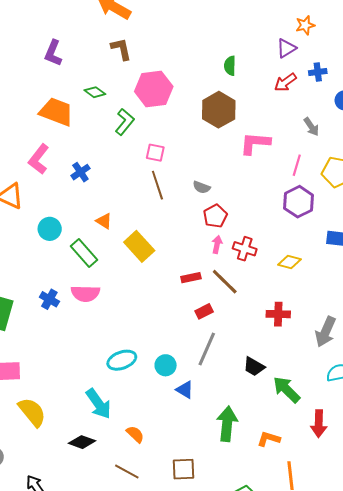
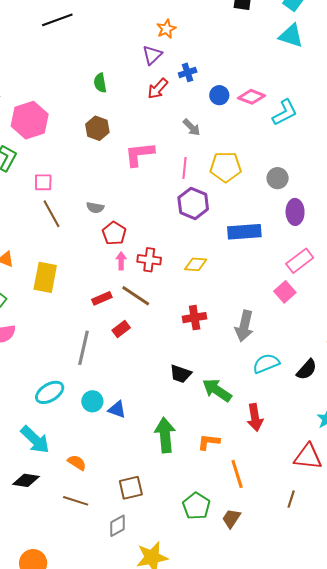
brown hexagon: (219, 110) -> (97, 128), size x0.7
yellow rectangle: (139, 246) -> (45, 277), turned 64
gray line: (207, 349) -> (83, 348), moved
cyan circle: (166, 365) -> (92, 401), moved

